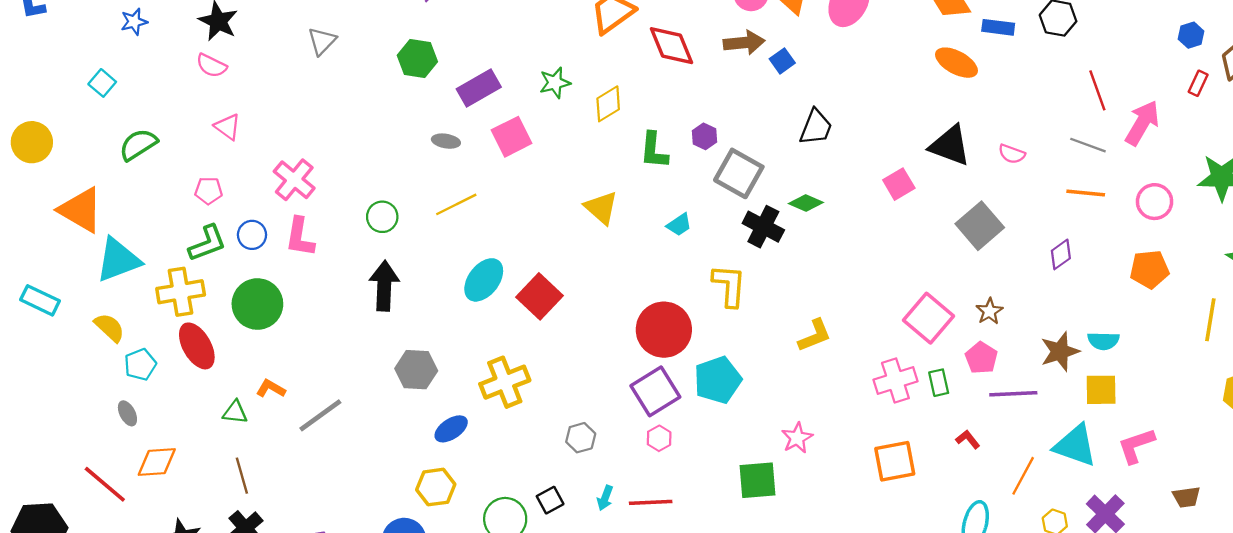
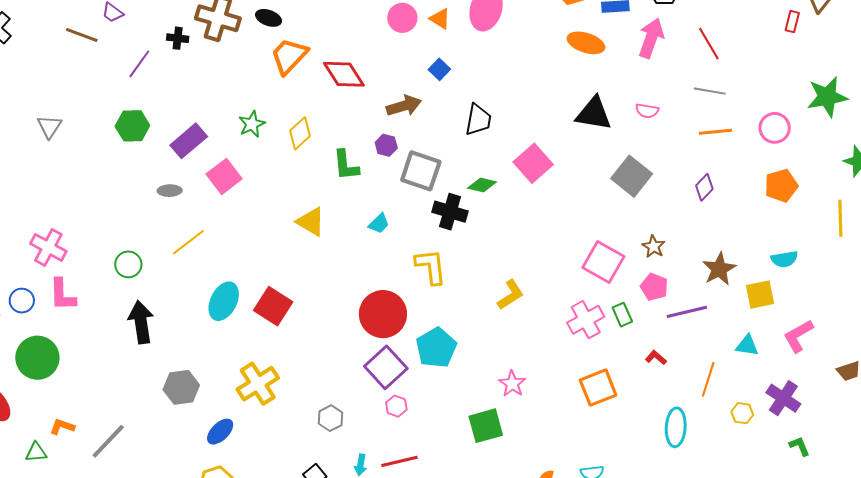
brown arrow: (744, 43) -> (404, 106), moved
pink arrow: (1142, 123) -> (651, 38), moved
pink square: (899, 184) -> (533, 163), moved, size x1.4
cyan semicircle: (1103, 341) -> (784, 259), moved
cyan triangle: (1075, 445) -> (747, 345), size x0.6

